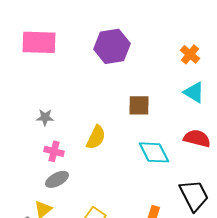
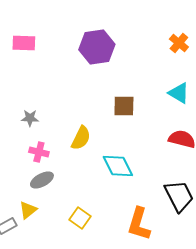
pink rectangle: (39, 42) -> (24, 43), size x0.7
orange cross: (190, 54) -> (179, 43), moved
cyan diamond: (154, 152) -> (118, 166), moved

